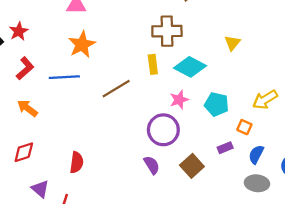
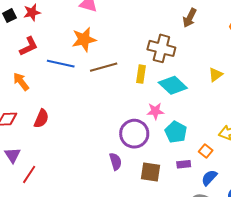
brown line: (116, 89) -> (104, 67), moved
cyan pentagon: (217, 104) -> (176, 132), moved
red semicircle: (77, 162) -> (41, 119), moved
brown square: (192, 166) -> (150, 172), turned 35

